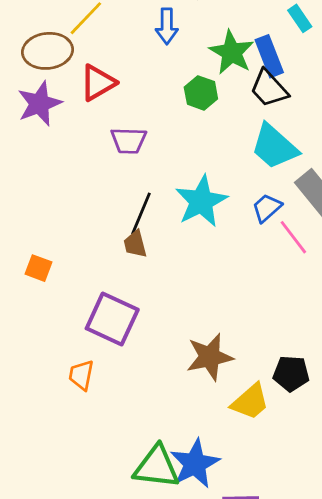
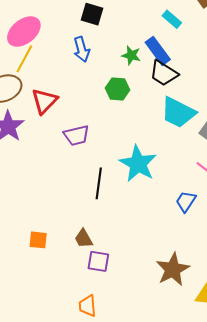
green star: (232, 52) -> (131, 55), size x0.6
blue trapezoid: (267, 208) -> (186, 201), moved
brown trapezoid: (135, 244) -> (83, 239), moved
purple square: (112, 319) -> (98, 261), size x0.6

